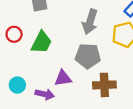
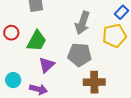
purple triangle: (63, 78) -> (47, 65), moved, turned -36

